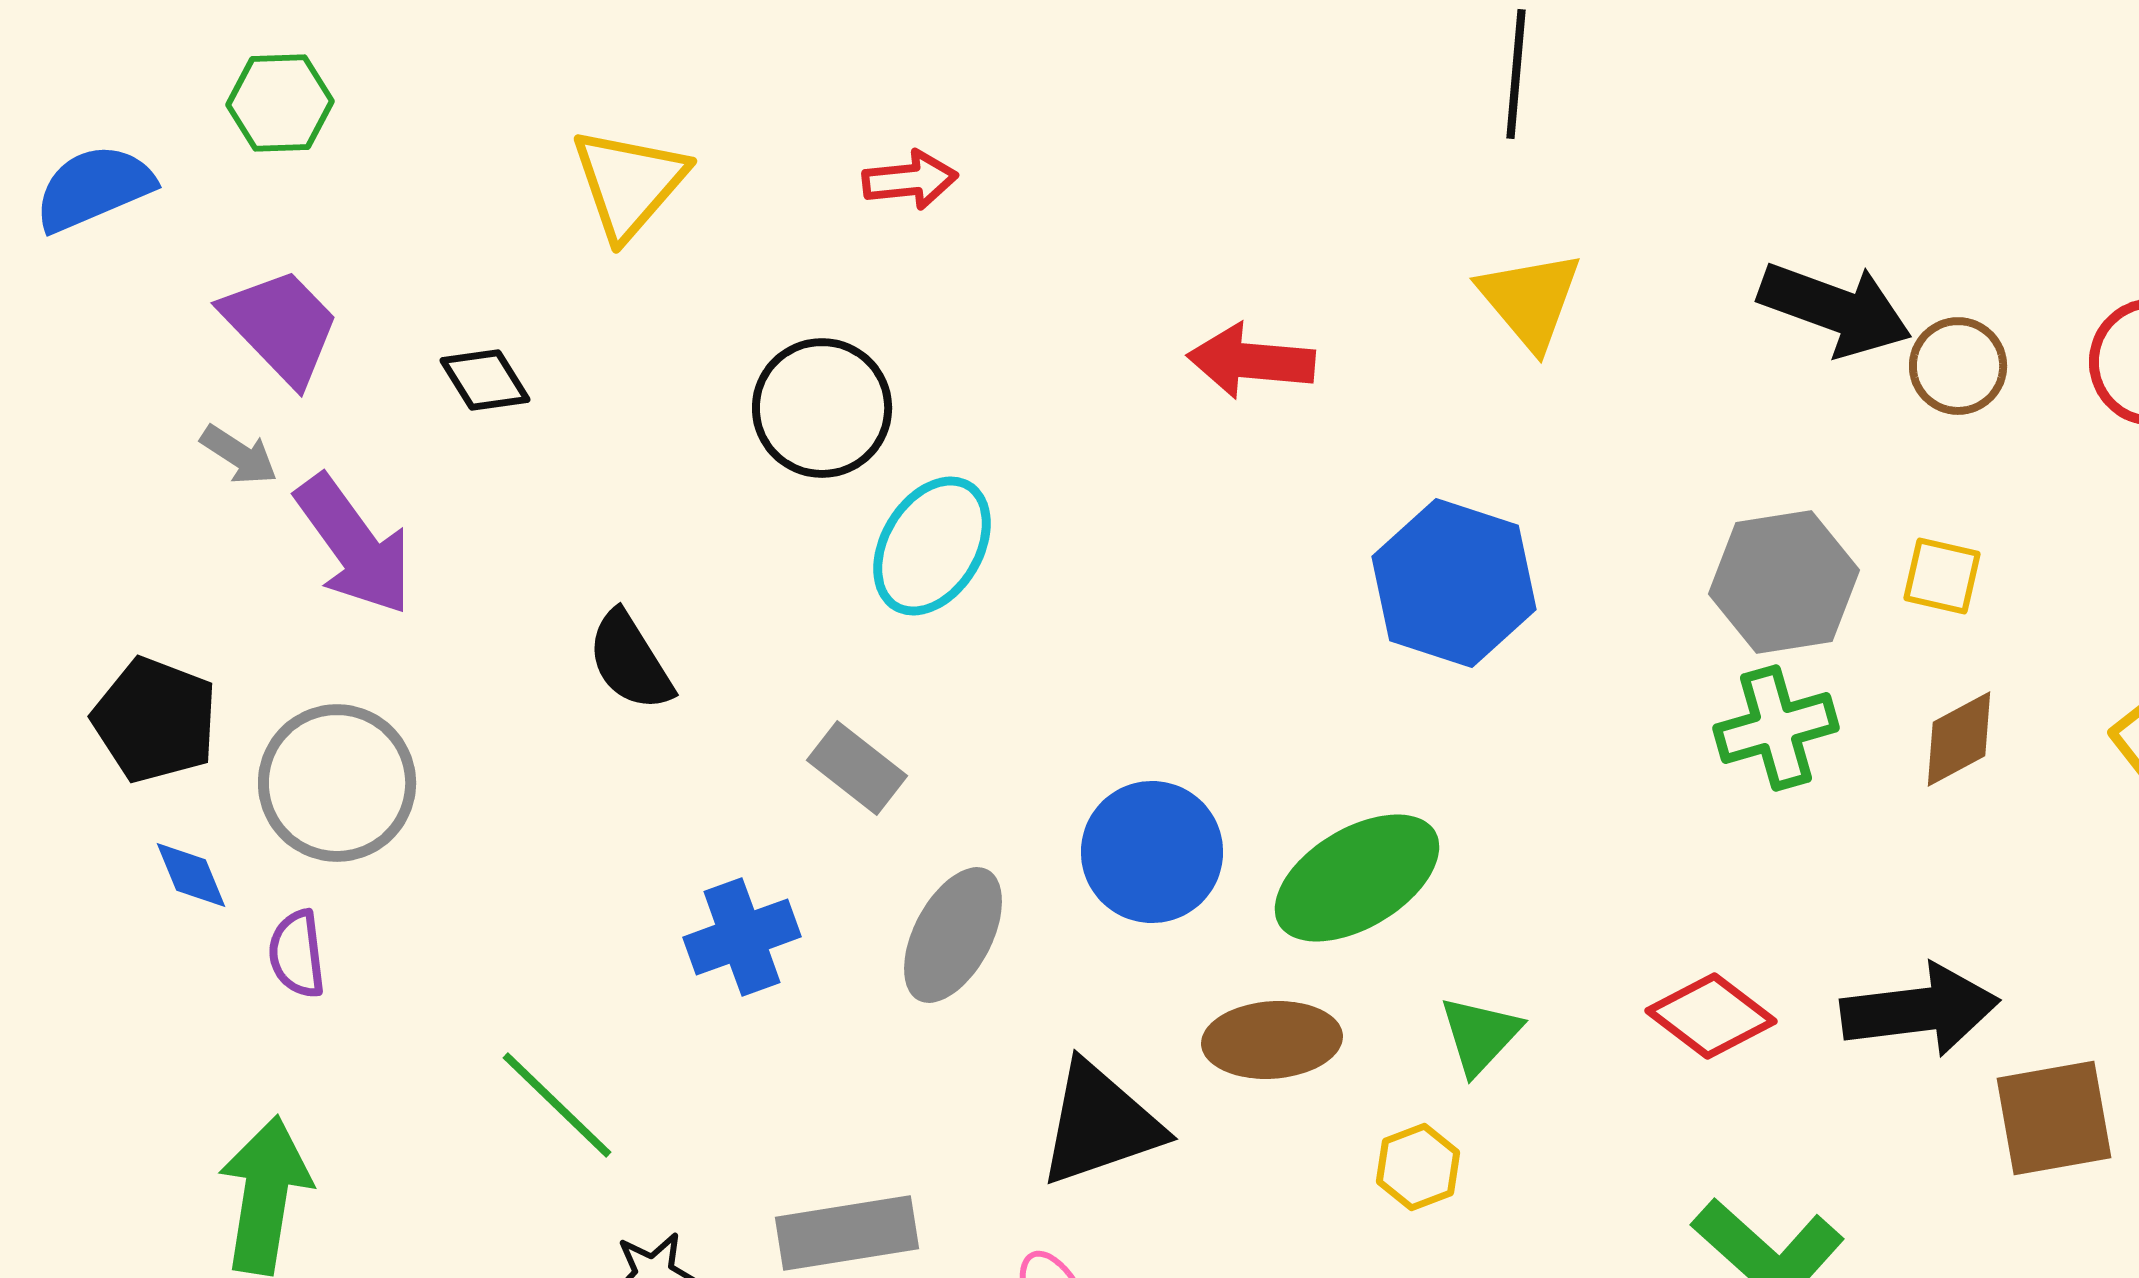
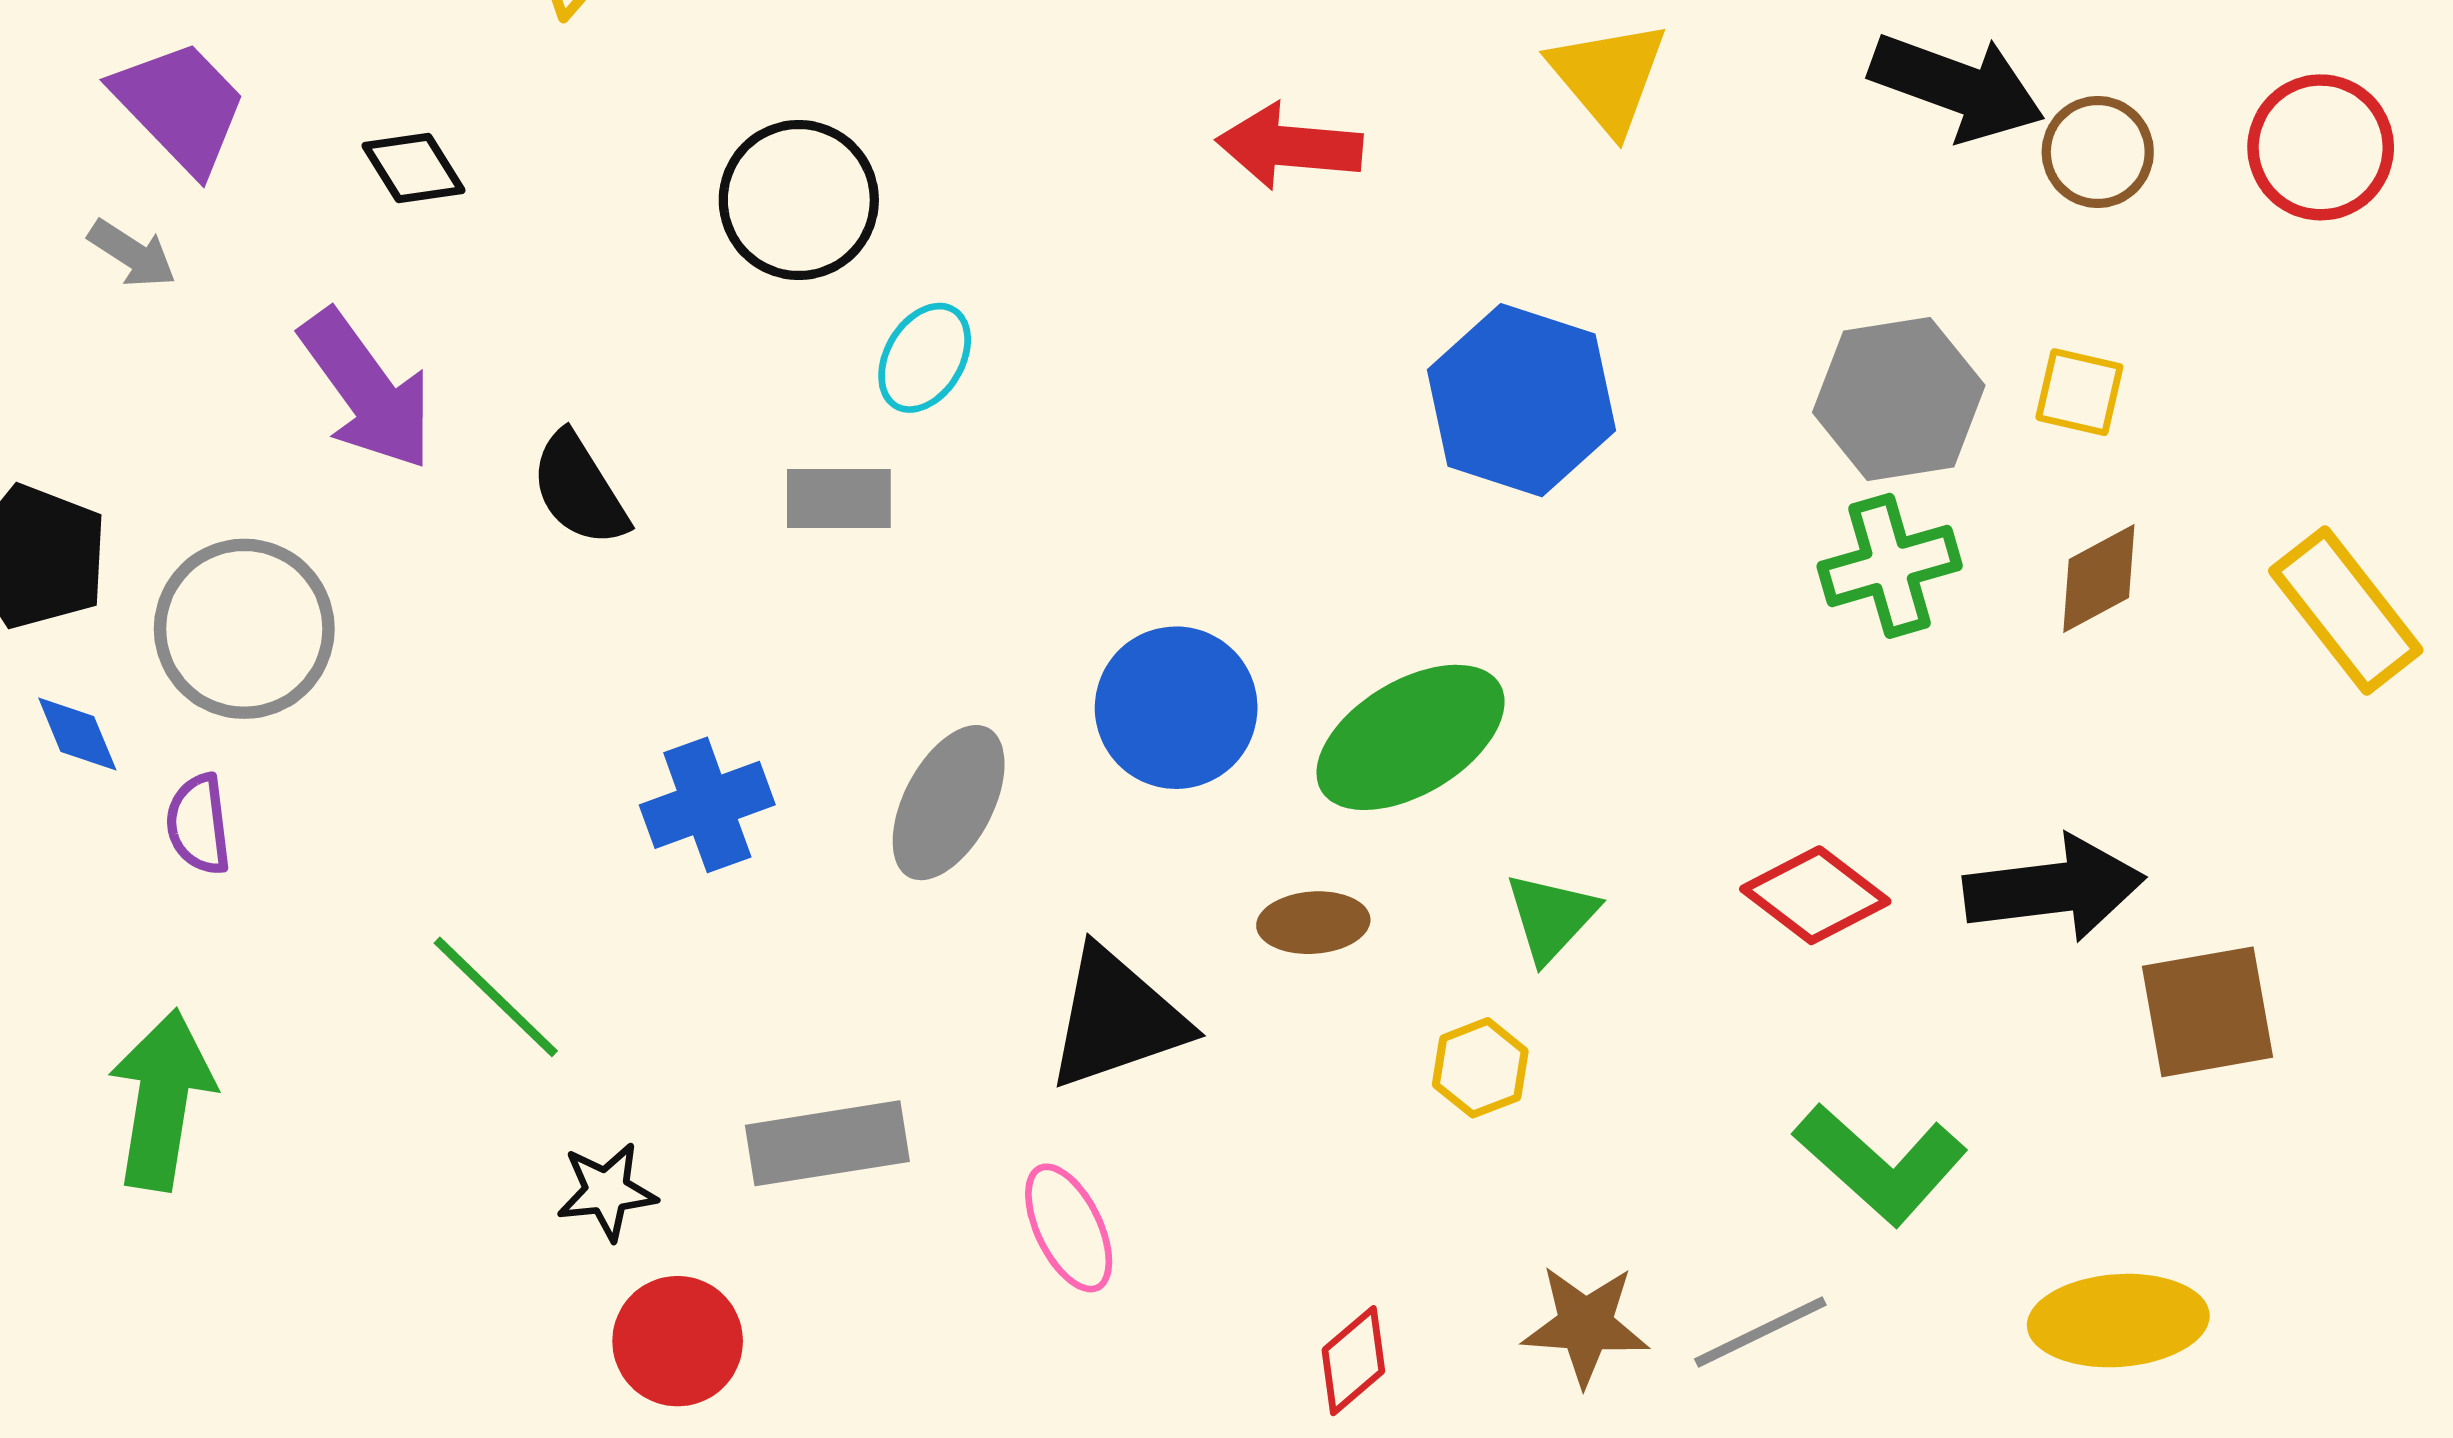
purple arrow: (354, 545) -> (367, 390), moved
cyan ellipse: (932, 546) -> (925, 358), size x0.7
gray rectangle: (857, 768) -> (839, 498), moved, turned -38
brown ellipse: (1272, 1040) -> (1313, 923), size x0.7

